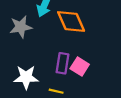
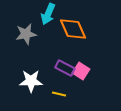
purple rectangle: (63, 63) -> (65, 68), turned -72

